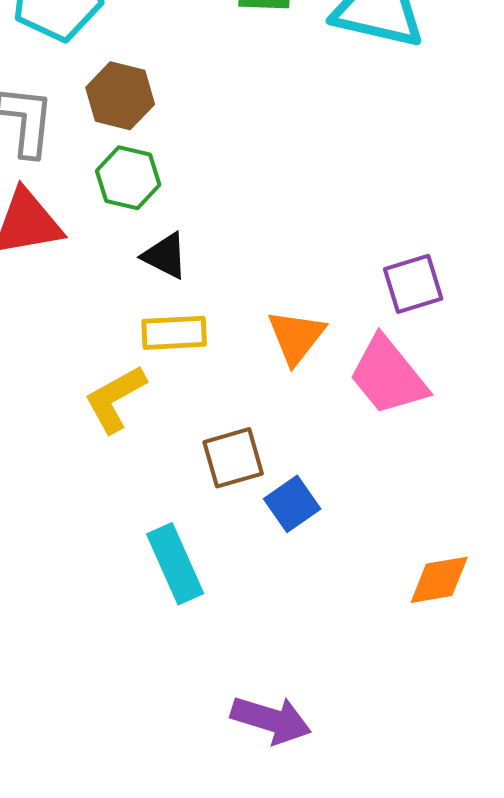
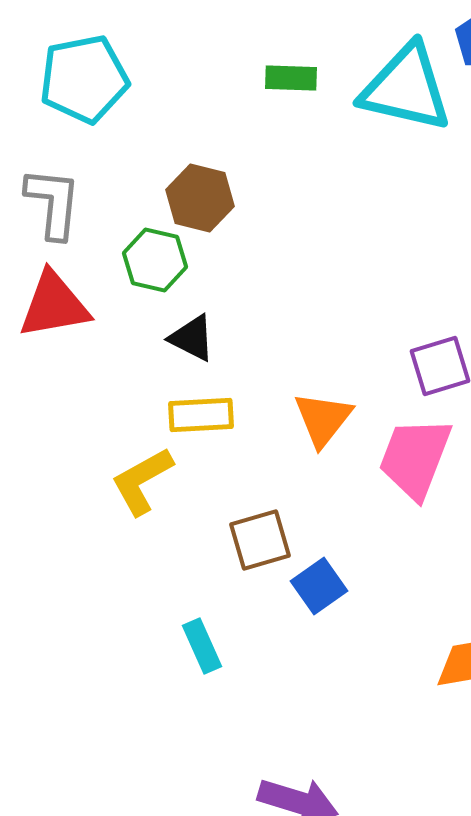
brown hexagon: (120, 96) -> (200, 198), moved
pink trapezoid: (388, 376) -> (415, 458), turned 60
cyan rectangle: (175, 564) -> (202, 646), size x0.7

